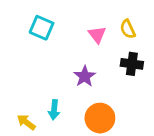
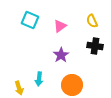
pink triangle: (97, 35) -> (60, 26), moved, turned 32
yellow arrow: (26, 122) -> (19, 88), turned -144

